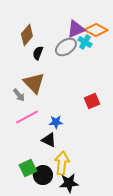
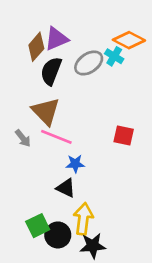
purple triangle: (76, 29) -> (56, 39), moved
black semicircle: (38, 53) -> (51, 71), size x1.5
gray arrow: (19, 95) -> (23, 138), moved
red square: (92, 101) -> (124, 136), turned 35
pink line: (27, 117) -> (56, 137), moved, turned 50

